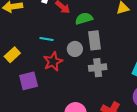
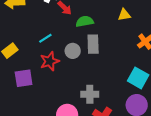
cyan line: (46, 39) -> (45, 38), turned -48
gray cross: (98, 68) -> (90, 94), moved

